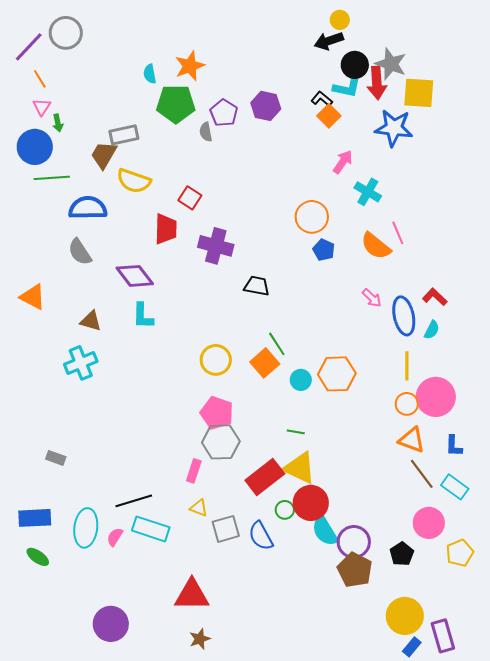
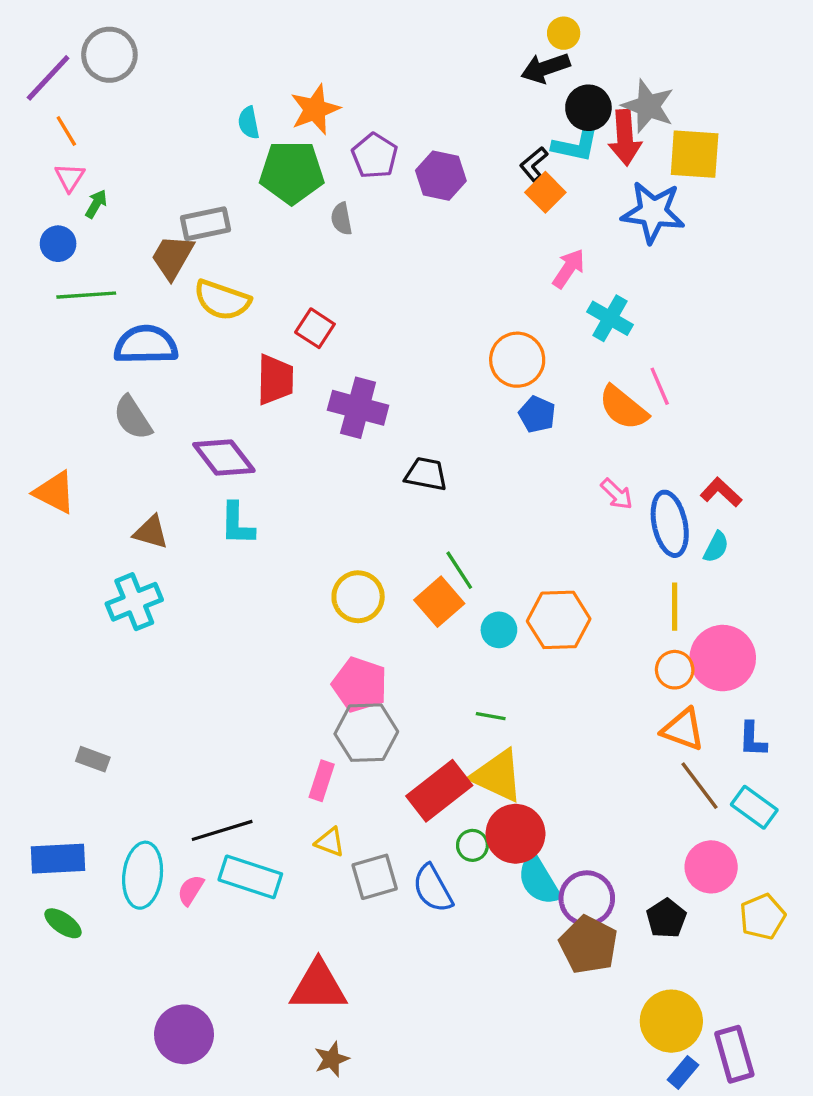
black L-shape: (322, 99) -> (534, 164), turned -80
purple pentagon: (224, 113) -> (375, 156), moved
green arrow: (58, 123) -> (96, 204), turned -138
blue circle: (35, 147) -> (58, 244), size x0.6

